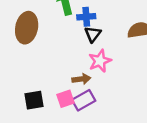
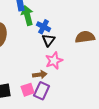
blue cross: (86, 17) -> (44, 27), turned 32
purple rectangle: (84, 100) -> (42, 91), turned -36

